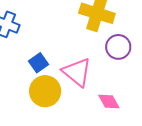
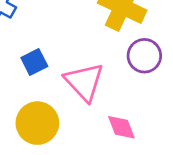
yellow circle: (45, 91) -> (37, 123), moved

